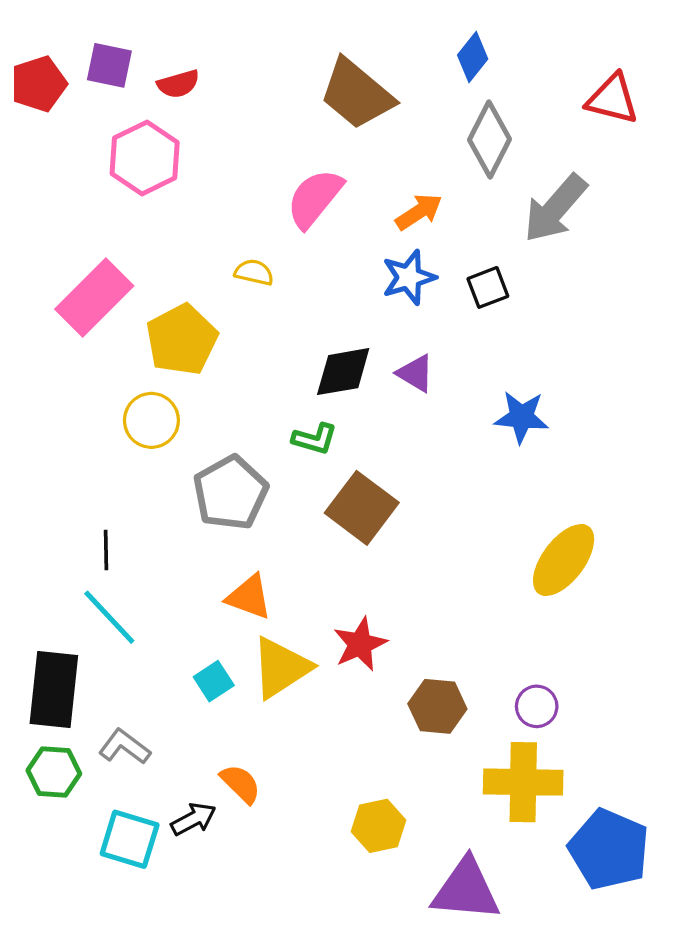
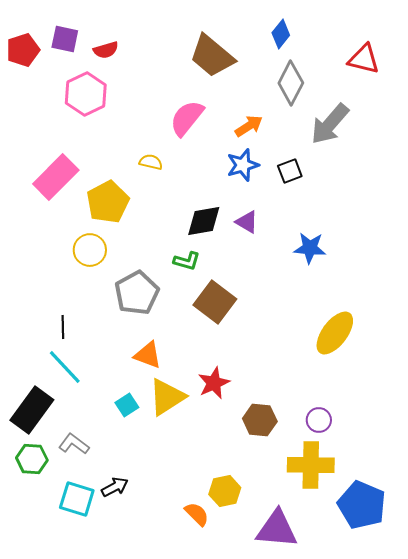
black rectangle: (54, 690) -> (32, 410), turned 30
orange semicircle: (241, 784) -> (197, 514), moved

